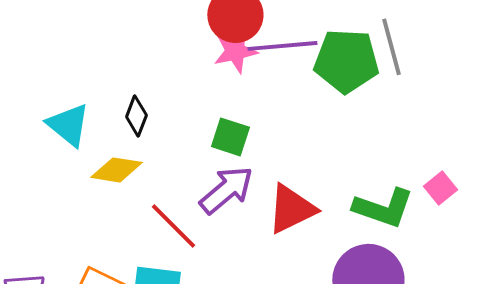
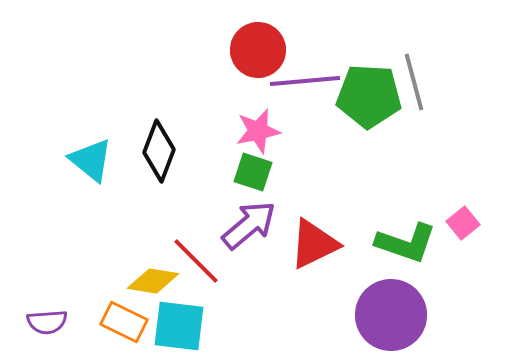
pink star: (235, 51) -> (258, 131), moved
black diamond: (136, 116) -> (159, 151), size x1.5
yellow diamond: (116, 170) -> (153, 281), moved

